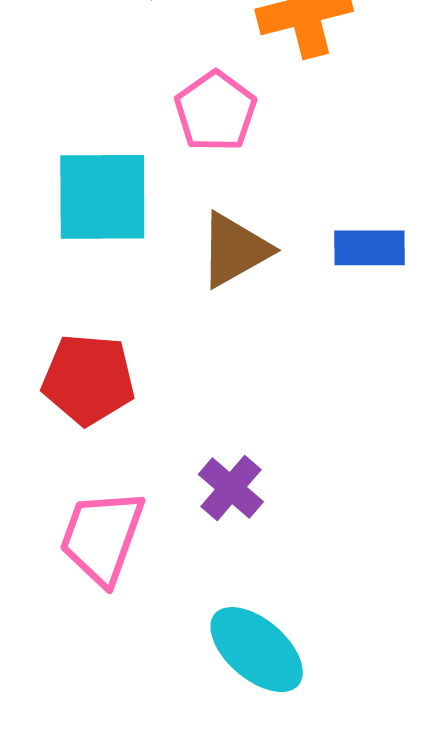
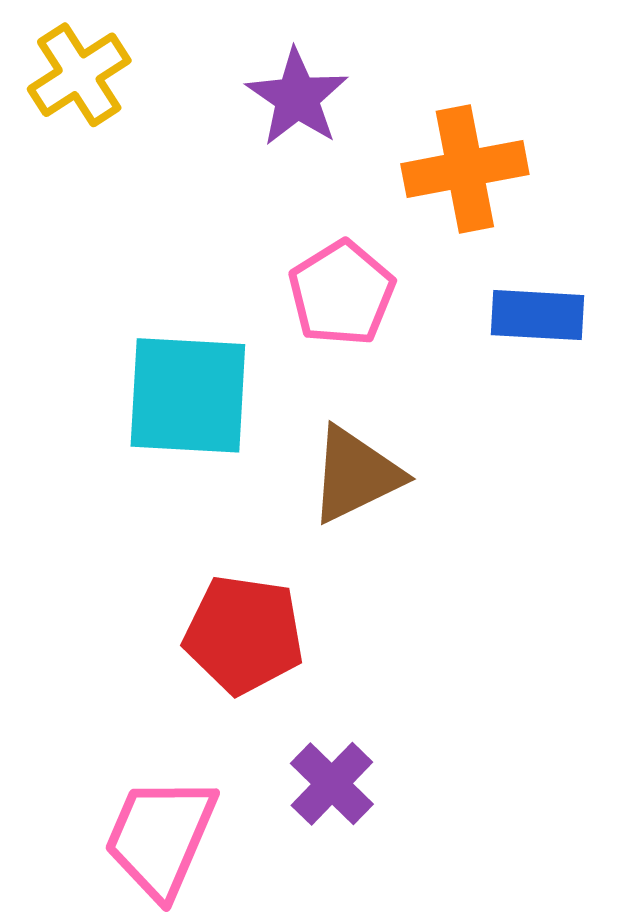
blue rectangle: (369, 248) -> (537, 315), moved
red pentagon: (88, 379) -> (244, 635), moved

